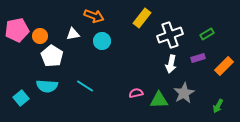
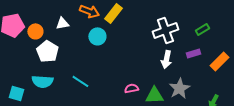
yellow rectangle: (142, 18) -> (113, 13), moved
white triangle: (73, 34) -> (62, 23), moved
cyan square: (21, 98) -> (16, 93), turned -35

